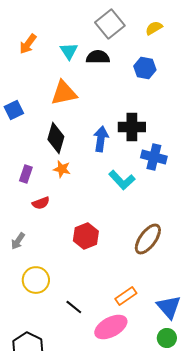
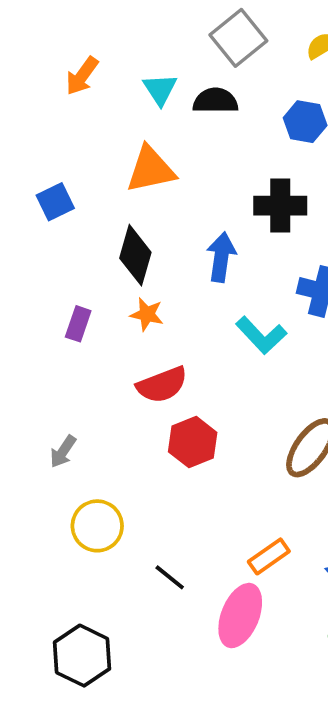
black cross: (132, 127) -> (280, 206), moved
red semicircle: (41, 203) -> (162, 385), moved, size x1.5
pink ellipse: (111, 327) -> (240, 616), turned -40

